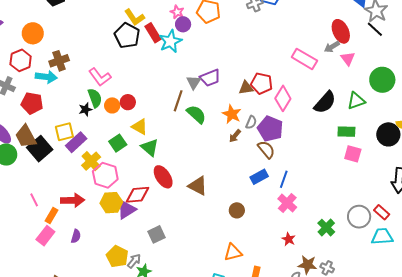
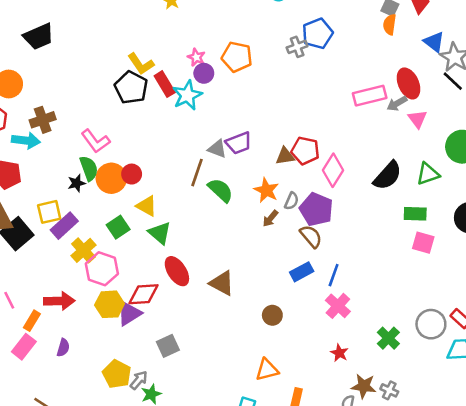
pink rectangle: (304, 59) -> (370, 96), moved, turned -45
gray triangle: (194, 82) -> (217, 149), turned -42
orange circle: (112, 105) -> (111, 178), size x1.5

